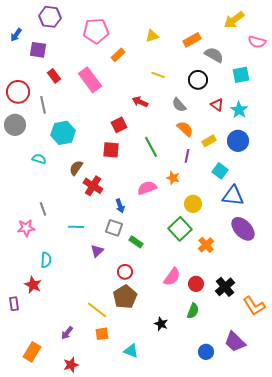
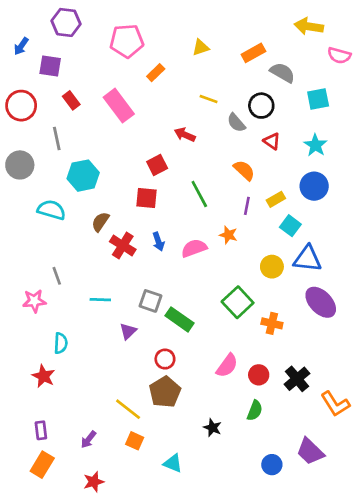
yellow arrow: (234, 20) -> (309, 26), turned 45
red circle: (18, 92) -> (21, 106), moved
gray semicircle: (179, 105) -> (236, 123), moved
red triangle: (217, 105) -> (272, 141), moved
yellow rectangle: (209, 141) -> (276, 199), moved
cyan semicircle: (39, 159) -> (51, 210), size x1.5
yellow circle: (193, 204) -> (272, 267), moved
blue arrow: (120, 206) -> (158, 242), moved
green rectangle: (136, 242) -> (180, 319), size x1.5
orange cross: (206, 245) -> (272, 323), turned -35
purple rectangle: (14, 304) -> (41, 430), moved
orange square: (102, 334) -> (135, 441), turned 32

